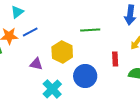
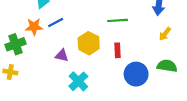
red rectangle: (115, 59) -> (118, 50), moved
blue circle: (85, 76) -> (136, 74), moved

